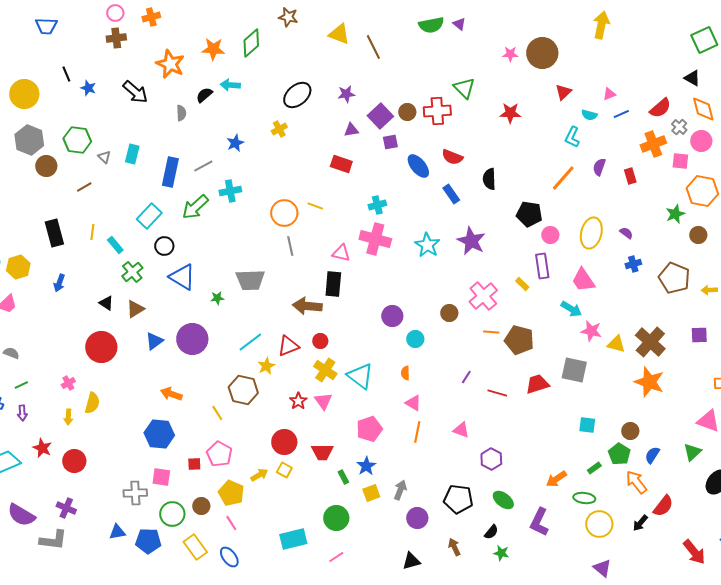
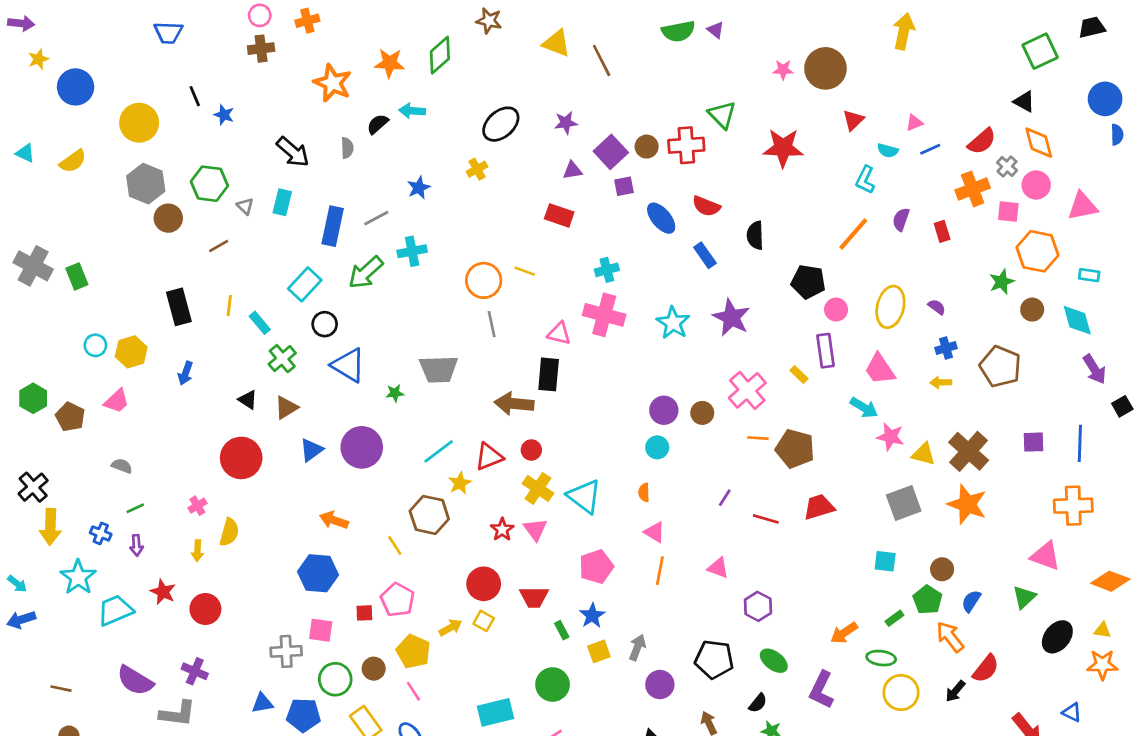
black arrow: (135, 92) -> (293, 152), moved
red star: (510, 113) -> (783, 148), size x1.4
yellow arrow: (709, 290) -> (941, 382), moved
purple circle: (392, 316) -> (664, 410), moved
gray square: (574, 370) -> (904, 503), moved, turned -32

